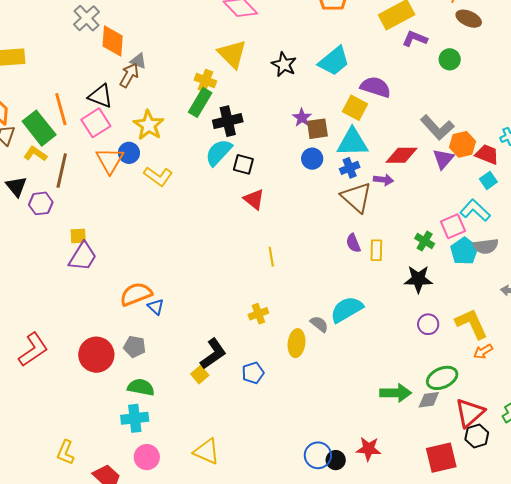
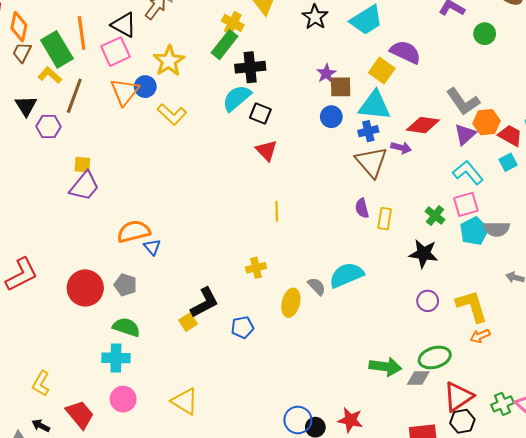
cyan L-shape: (475, 210) -> (468, 172), moved

